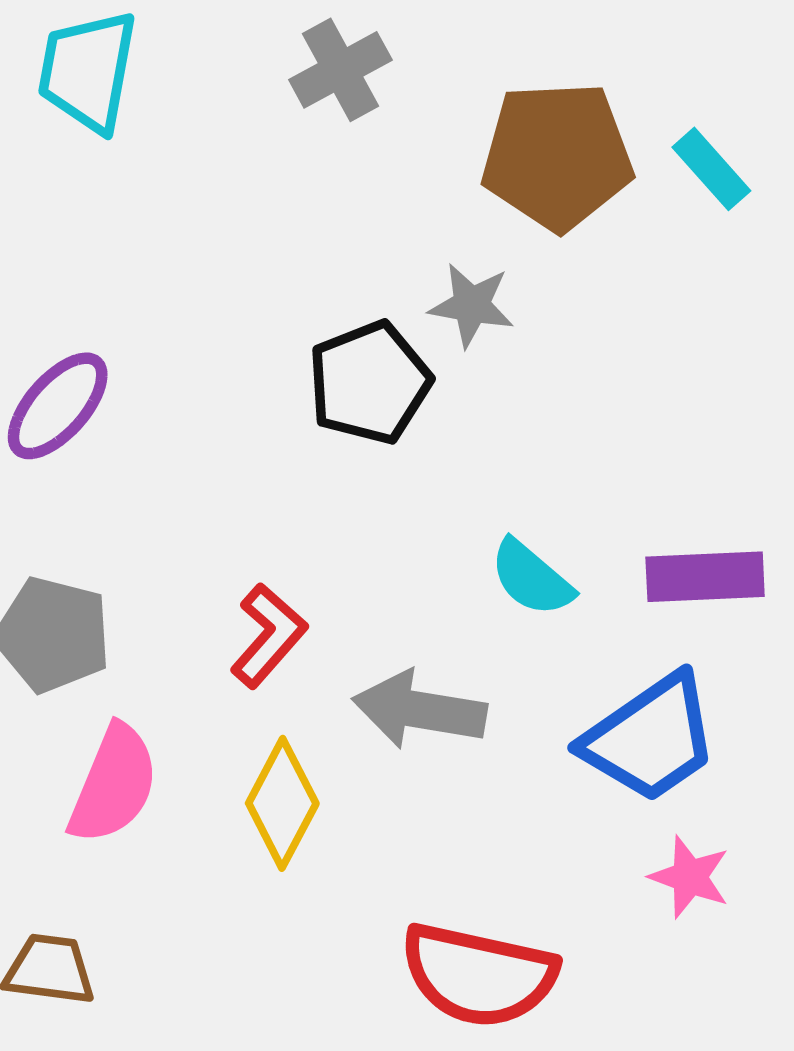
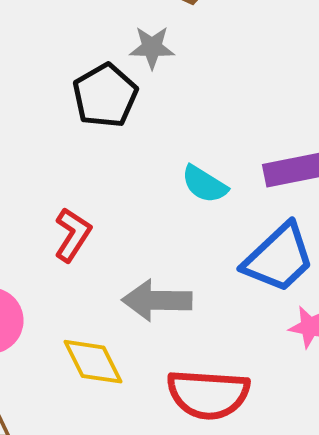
gray arrow: (419, 710) -> (157, 300), moved
yellow diamond: (282, 803) -> (93, 362), moved, turned -46

